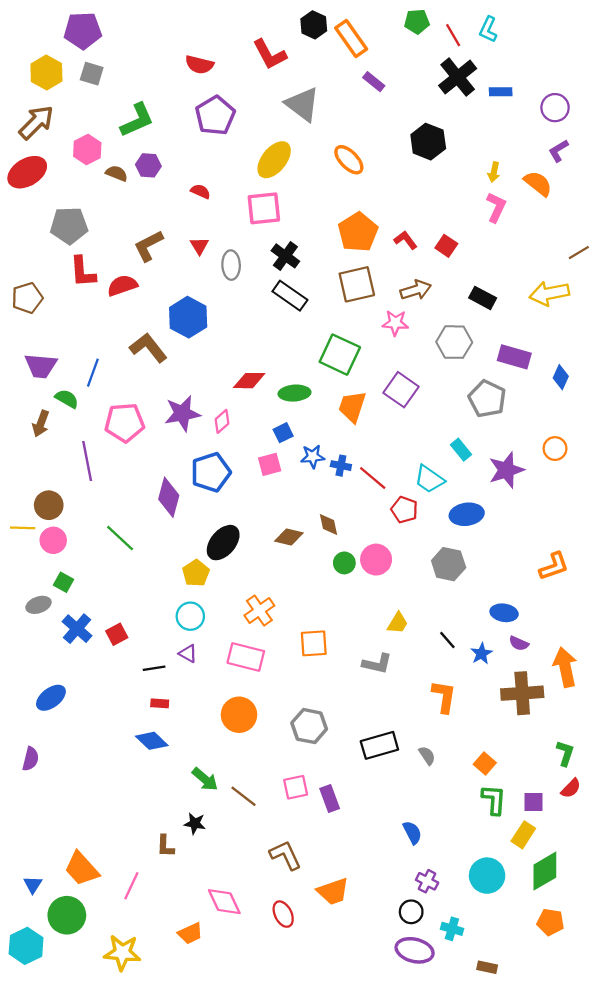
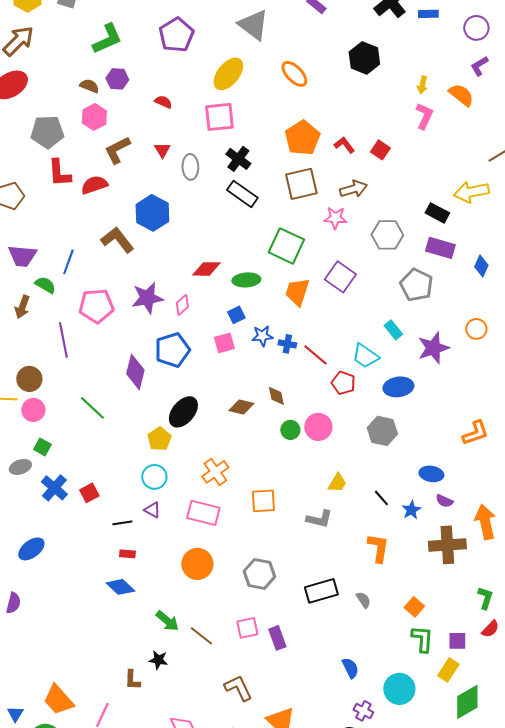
pink hexagon: (87, 150) -> (94, 117), moved
black rectangle: (483, 298) -> (437, 213), moved
cyan circle: (487, 876) -> (399, 689), moved

